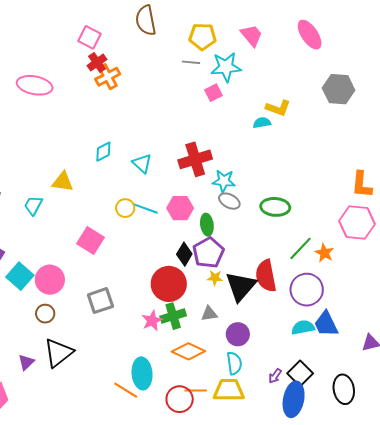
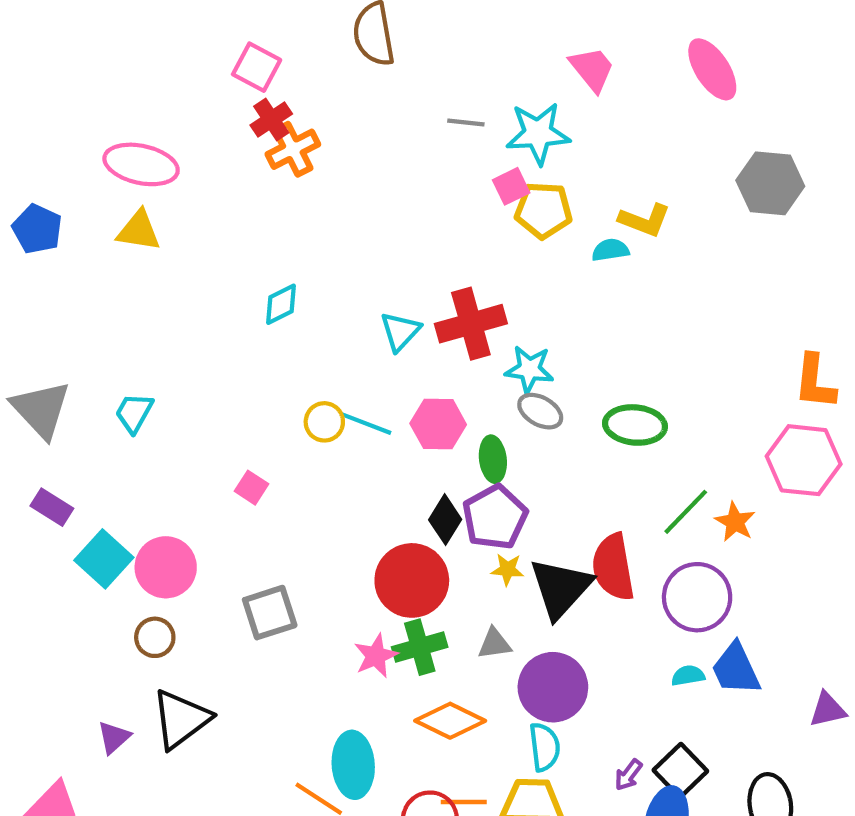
yellow pentagon: (203, 37) -> (543, 210), moved
cyan triangle: (142, 163) -> (400, 331), moved, turned 30
yellow triangle: (63, 182) -> (139, 231), moved
pink square: (91, 240) -> (251, 488), size x0.6
cyan semicircle: (303, 327) -> (688, 676), size x0.7
purple circle: (238, 334) -> (553, 687), size x1.4

